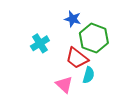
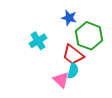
cyan semicircle: (89, 75) -> (73, 71), moved

